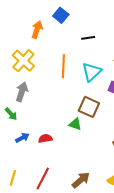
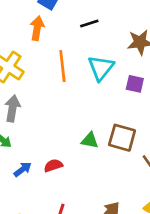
orange arrow: (37, 30) -> (37, 28), moved
brown square: (89, 107) -> (122, 138), moved

